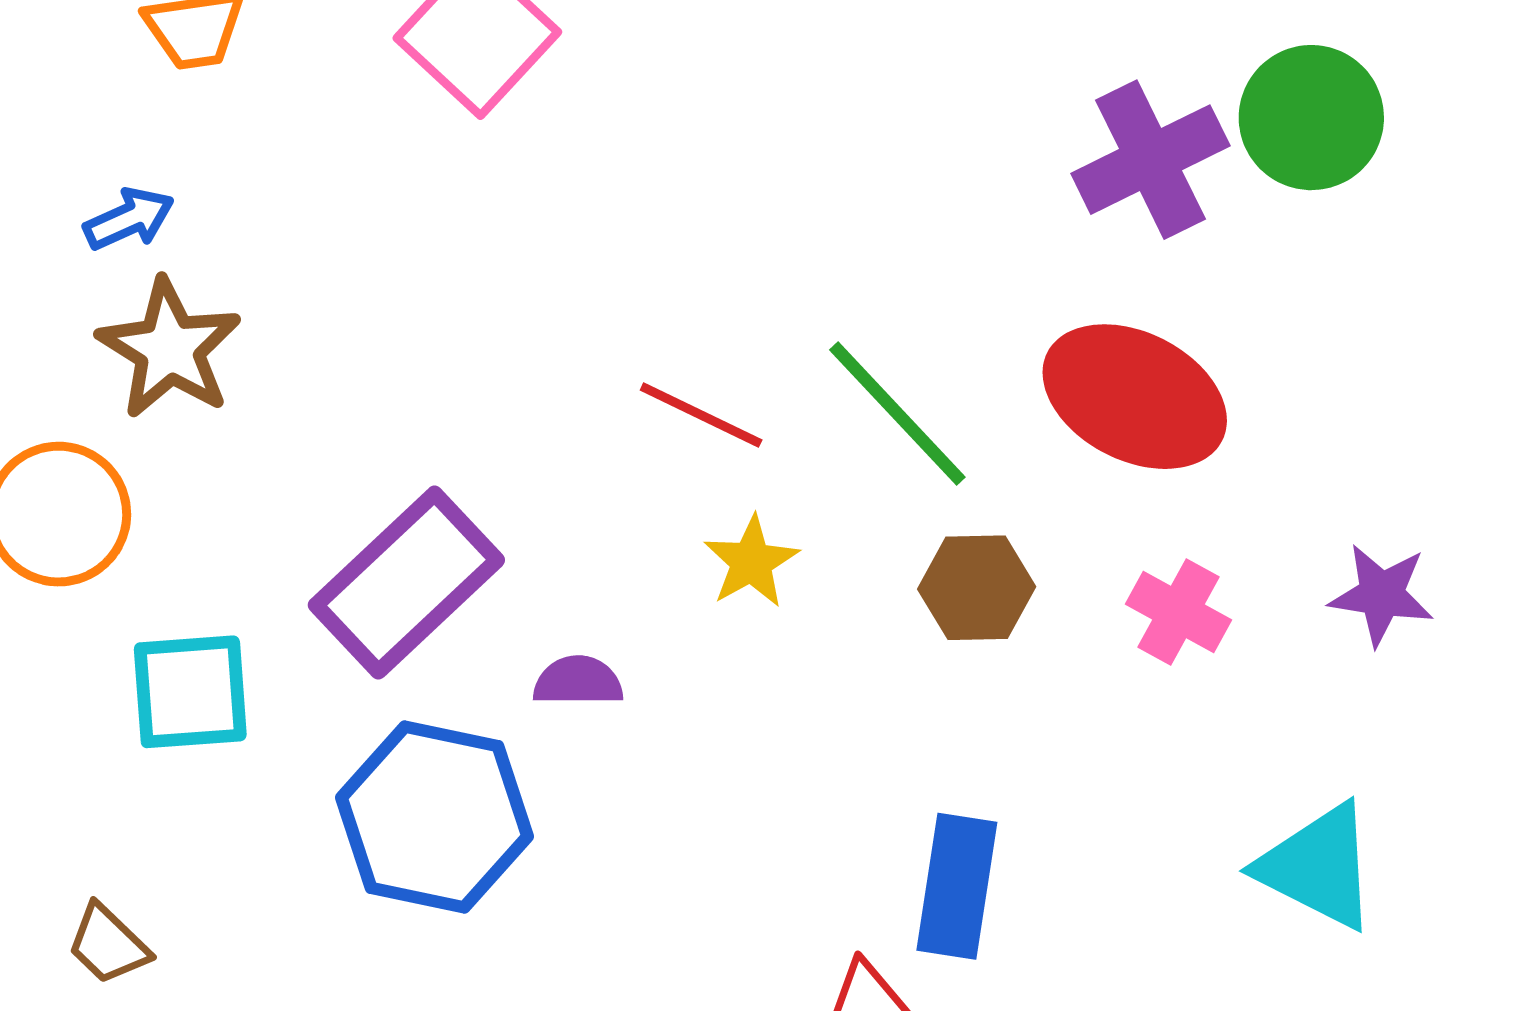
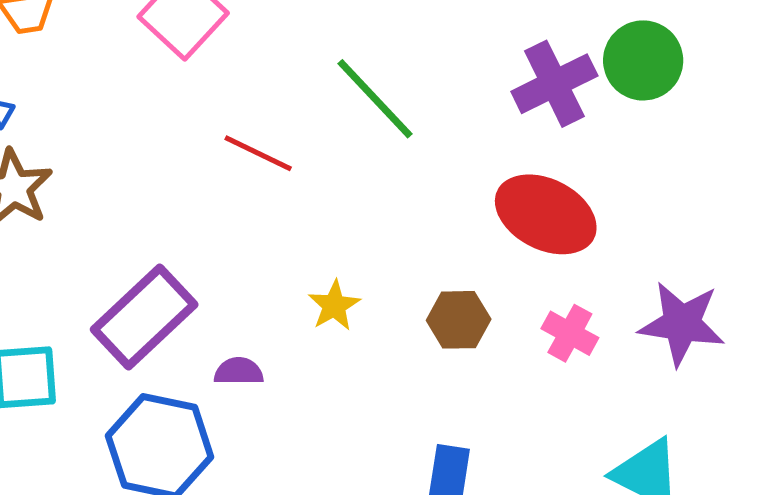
green line: (897, 414) -> (375, 99), moved
red line: (701, 415) -> (258, 153), moved
purple star: (1381, 595) -> (682, 324), size x1.5

